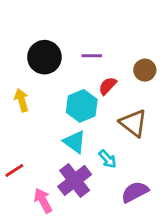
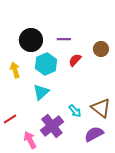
cyan hexagon: (82, 106) -> (46, 64), moved
brown triangle: (133, 123) -> (101, 108), moved
cyan triangle: (75, 142) -> (41, 92), moved, turned 42

